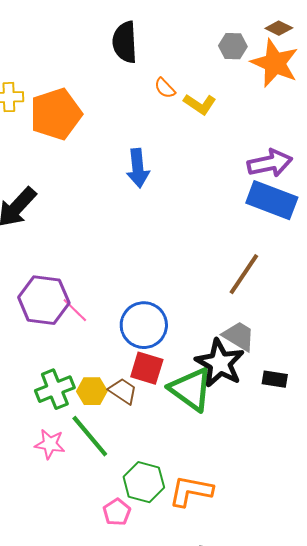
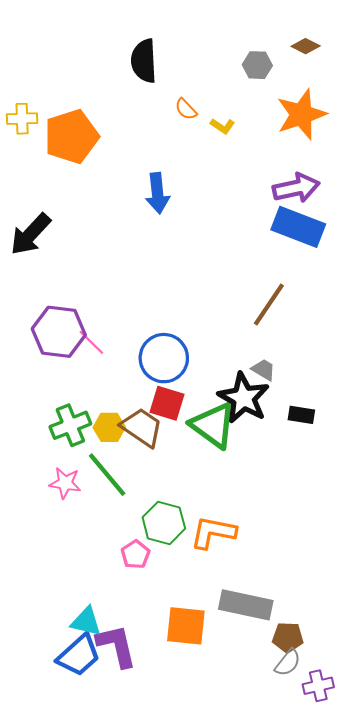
orange star: (275, 63) -> (301, 114), moved, turned 30
yellow L-shape: (200, 104) -> (223, 126), size x0.7
gray trapezoid: (239, 336) -> (264, 370), size x0.7
brown trapezoid: (123, 391) -> (142, 427), size x1.4

